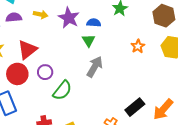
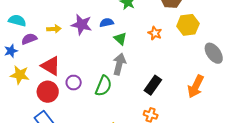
green triangle: (89, 40) -> (120, 39), moved
red triangle: (27, 50) -> (51, 66), turned -35
green semicircle: (62, 90) -> (103, 86), moved
black rectangle: (135, 107) -> (153, 85), moved

